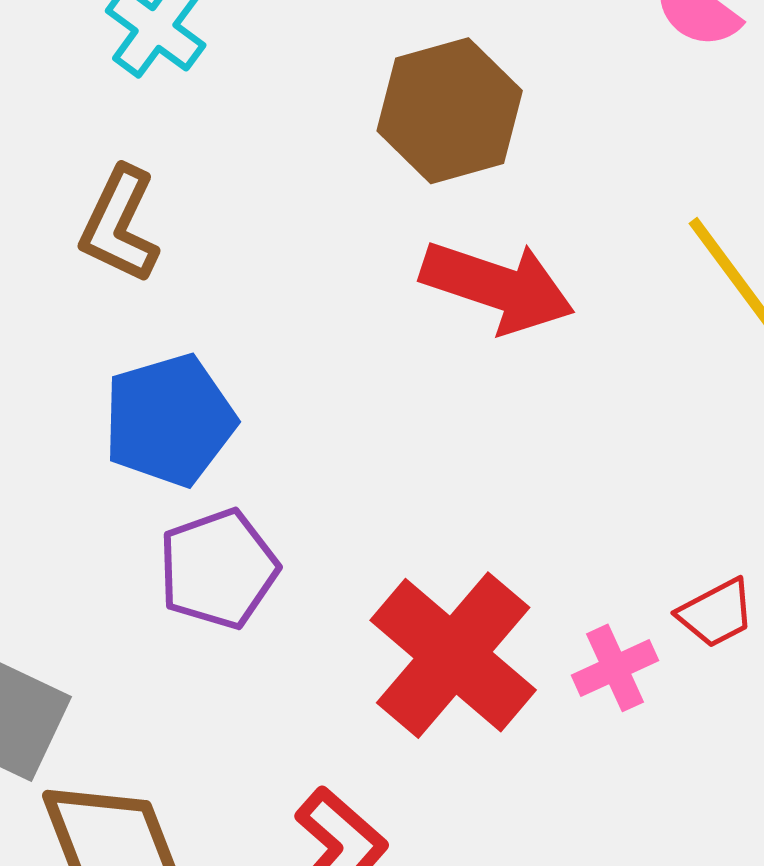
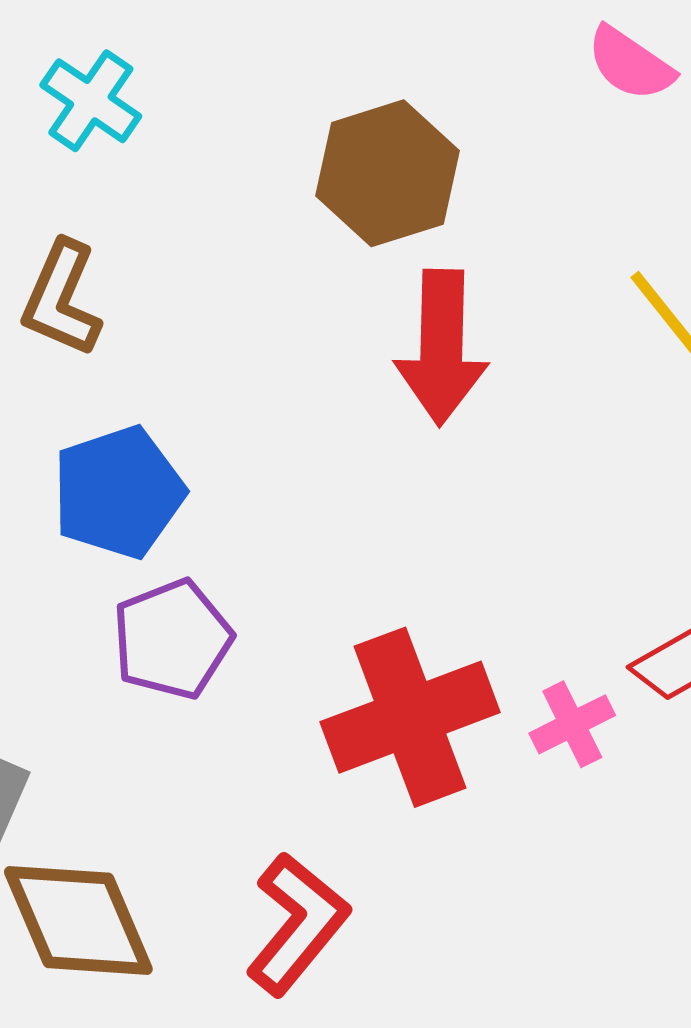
red arrow: (497, 287) -> (441, 347), turned 75
red cross: (453, 655) -> (410, 717), turned 31

